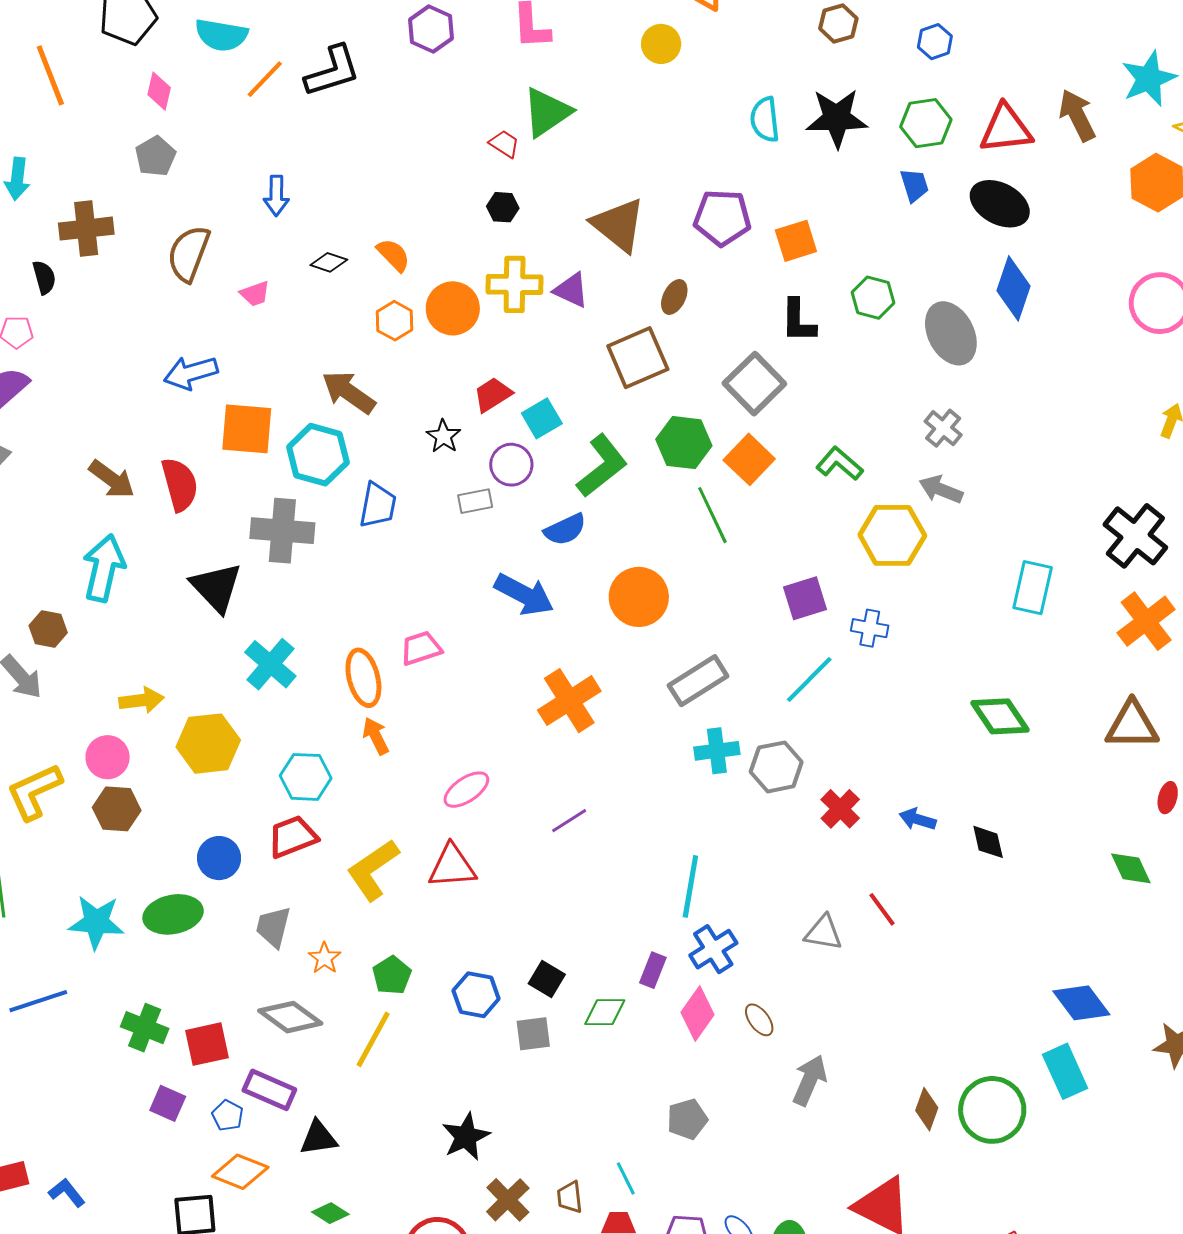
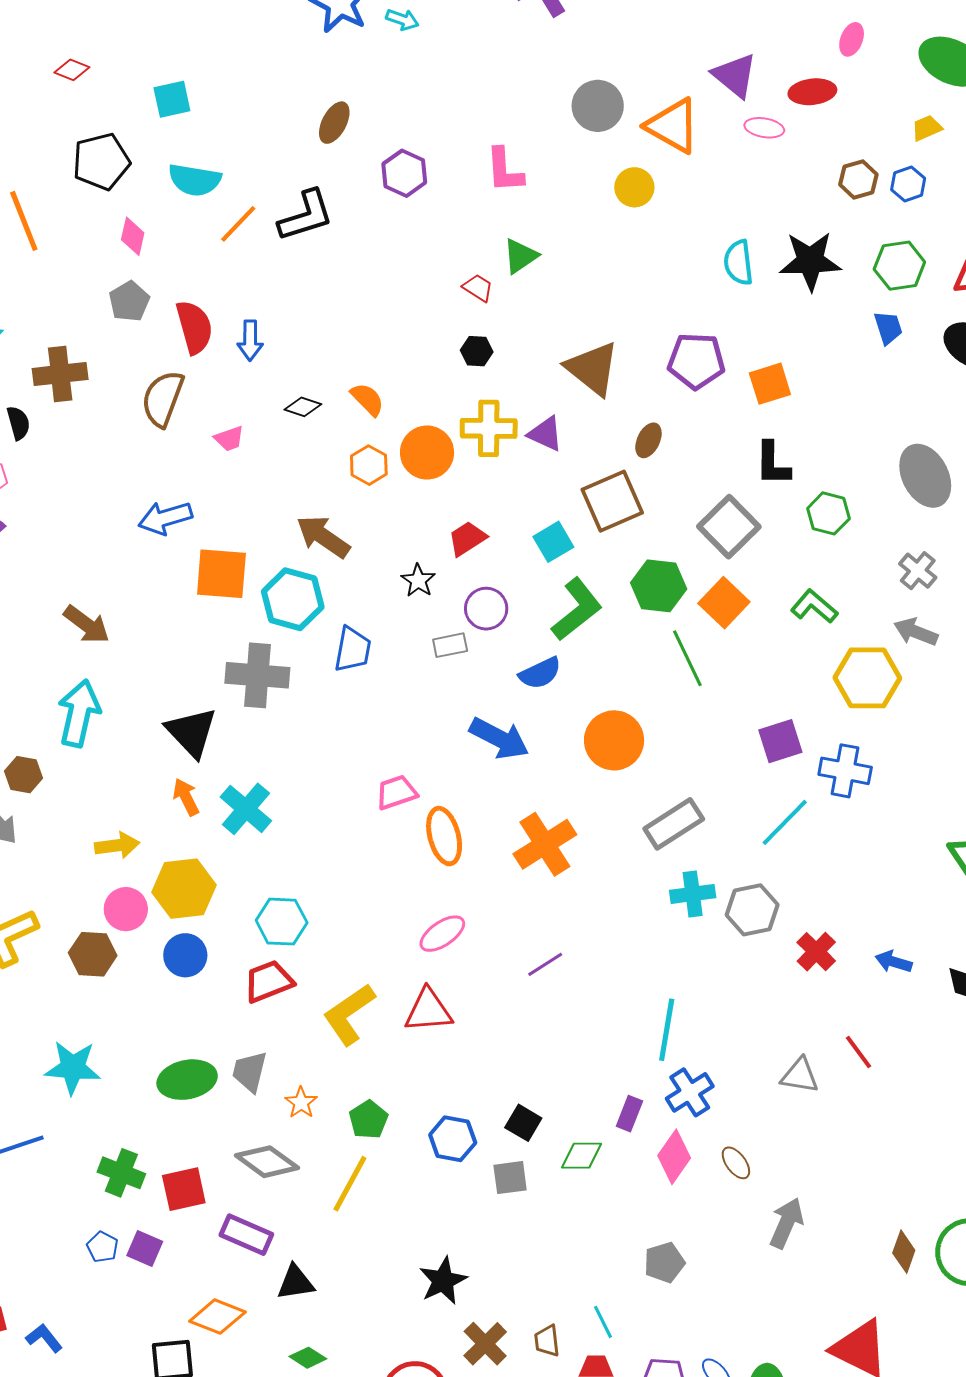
brown hexagon: (838, 24) -> (858, 179), moved
green triangle: (547, 112) -> (520, 256), size x0.7
green hexagon: (873, 298) -> (828, 513), moved
cyan square: (542, 418) -> (553, 542), moved
red semicircle: (180, 484) -> (194, 327), moved
blue cross: (870, 628) -> (845, 771), size x1.4
orange ellipse: (363, 678) -> (444, 836), moved
orange arrow: (376, 736) -> (186, 797), moved
pink circle: (108, 757) -> (126, 909), moved
blue circle: (219, 858) -> (185, 955), moved
green ellipse: (173, 914) -> (187, 1080), moved
blue pentagon: (228, 1116) -> (103, 1247), moved

